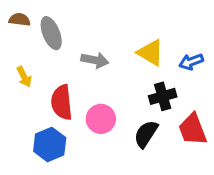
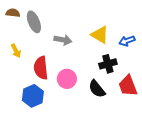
black semicircle: (146, 134) -> (97, 89), turned -72

